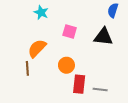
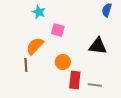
pink square: (70, 31) -> (58, 30), moved
black triangle: (103, 37) -> (98, 46), moved

